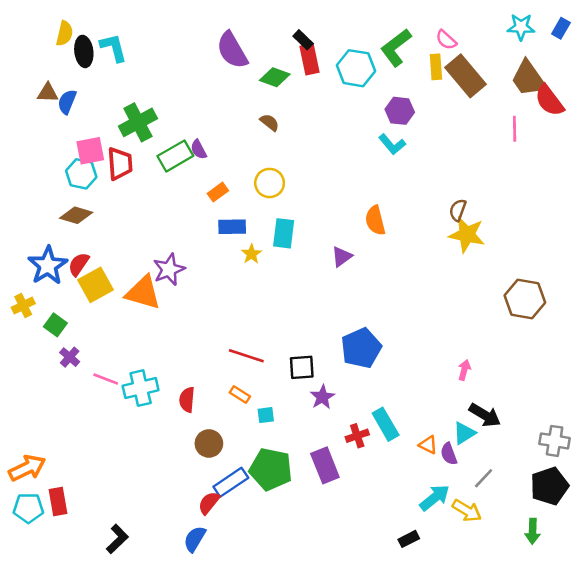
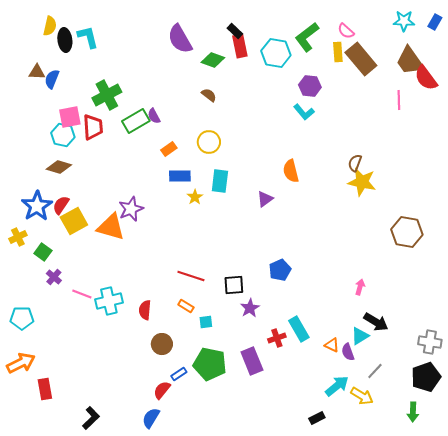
blue pentagon: (361, 348) -> (280, 270), size x0.7
blue rectangle: (231, 482) -> (179, 374), size x0.6
cyan pentagon: (28, 508) -> (22, 318), moved

